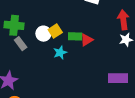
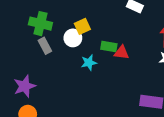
yellow square: (55, 31) -> (82, 26), moved
red triangle: (87, 40) -> (122, 53), turned 32

